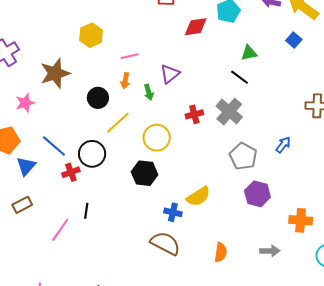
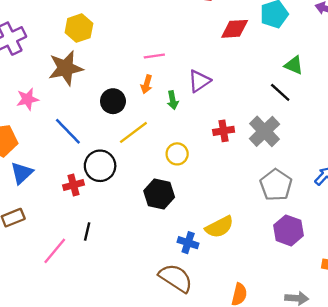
yellow hexagon: (91, 35) -> (79, 28), moved
green triangle: (249, 53) -> (294, 65), turned 30
yellow circle: (157, 138) -> (177, 154), size x0.7
blue line: (54, 146) -> (68, 131), moved

